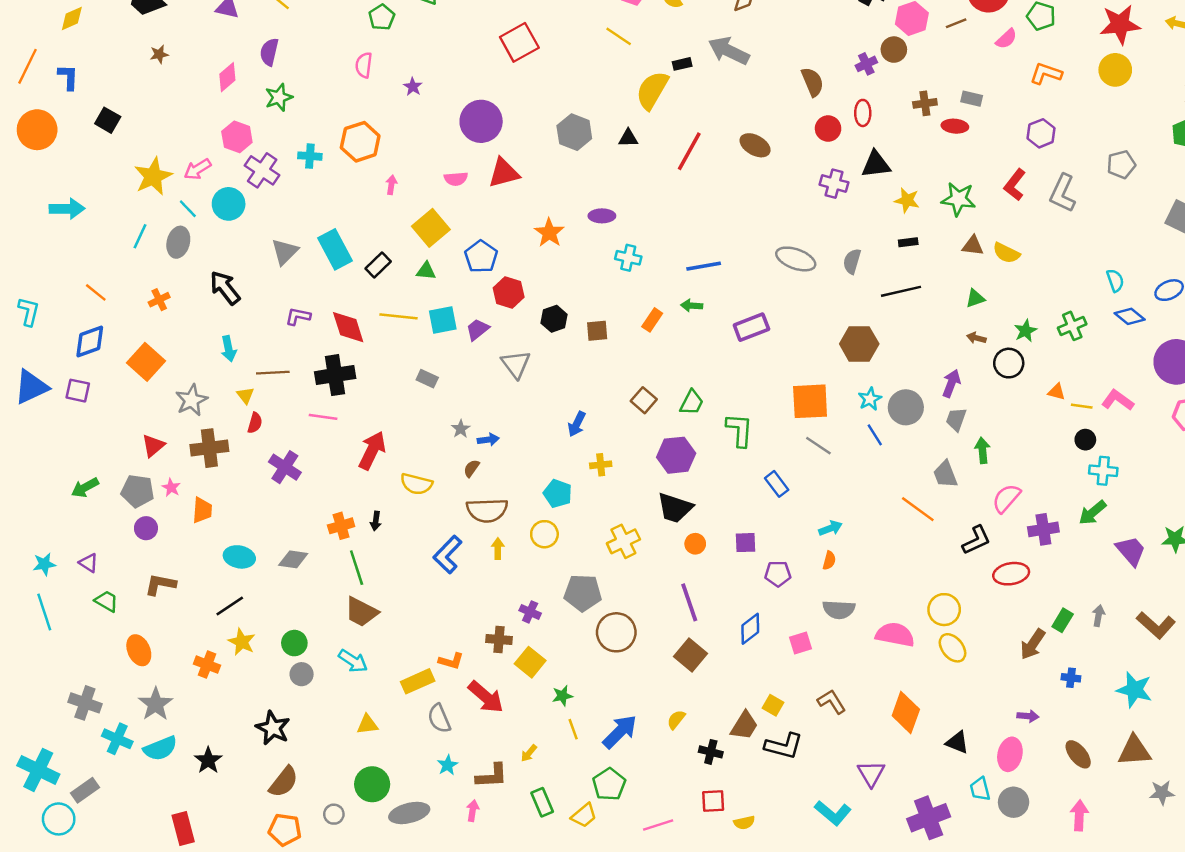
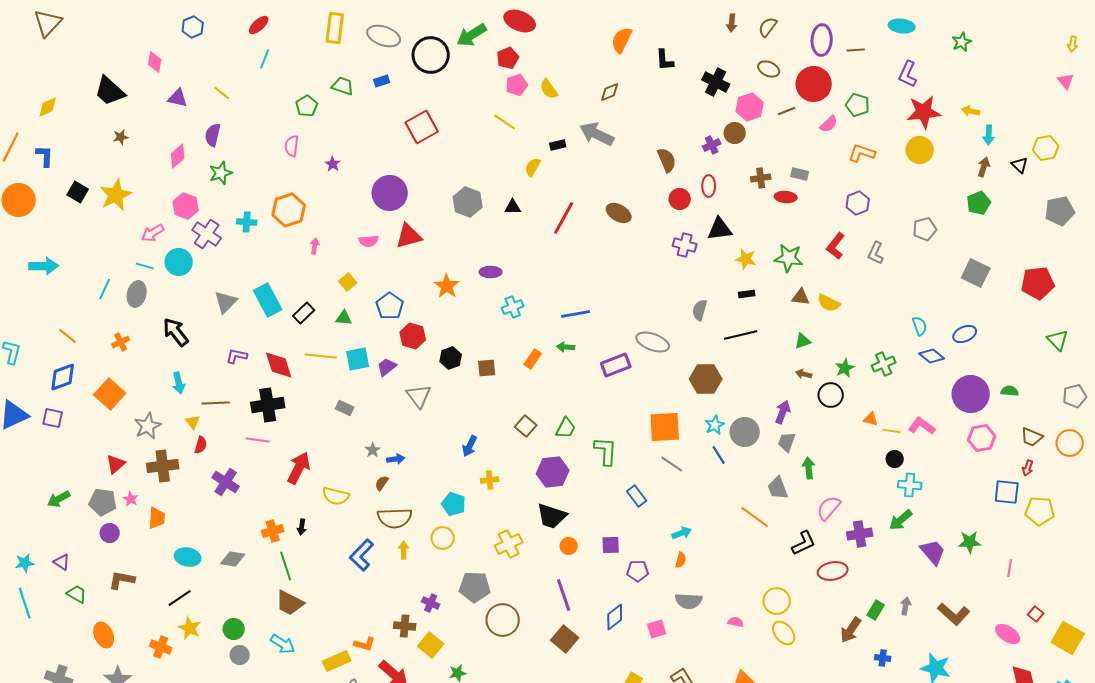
yellow semicircle: (652, 90) -> (533, 167), size x0.6
yellow star: (153, 176) -> (116, 195), moved
gray L-shape: (1063, 193) -> (876, 253), size x0.7
cyan line: (188, 209) -> (145, 266), turned -30
yellow square: (431, 228) -> (348, 282), size x0.6
cyan cross: (628, 258) -> (513, 307), turned -35
gray ellipse: (796, 259) -> (653, 342), moved
pink semicircle: (895, 635) -> (736, 622), size x0.5

